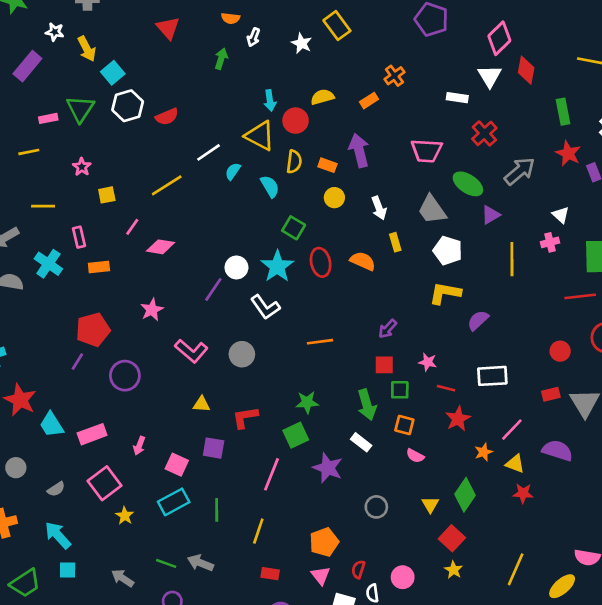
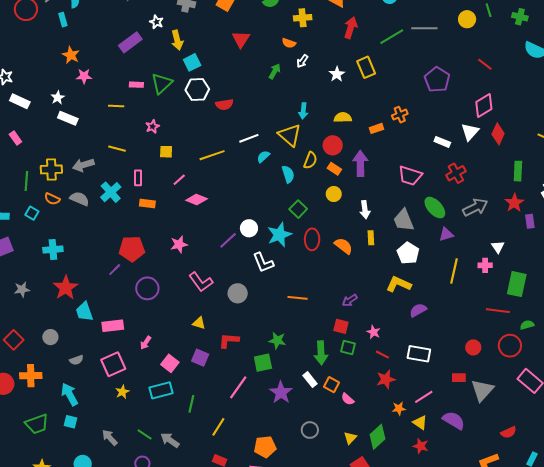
red circle: (296, 121) -> (333, 145), moved
orange square: (404, 425) -> (332, 385), moved

